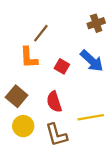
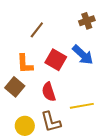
orange L-shape: (29, 58) -> (25, 64), moved
red square: (62, 66) -> (56, 60), size x1.5
yellow circle: (23, 126) -> (25, 126), moved

